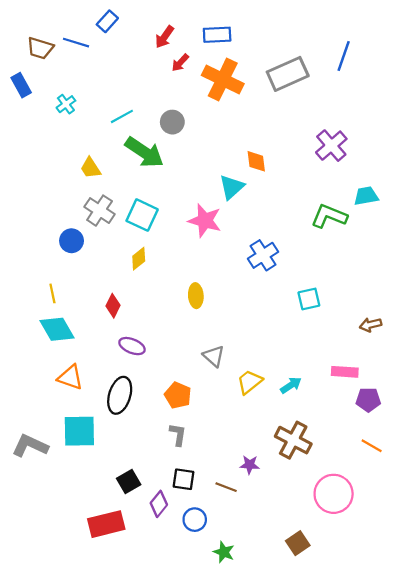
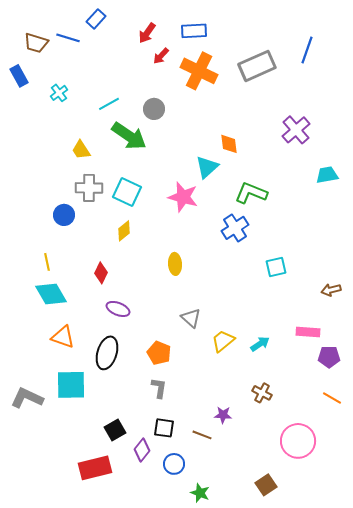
gray cross: (100, 211) -> (89, 188), turned -32
green L-shape: (329, 216) -> (251, 193), moved
brown cross: (293, 440) -> (262, 393), size x0.6

